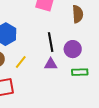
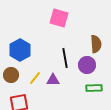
brown semicircle: (78, 14) -> (96, 44), moved
purple triangle: (51, 64) -> (53, 80), moved

